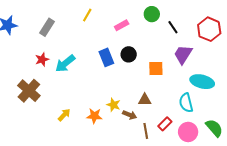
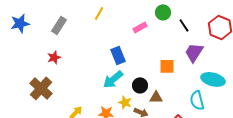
pink rectangle: (122, 25) -> (140, 27), moved
black circle: (129, 54) -> (140, 85), moved
cyan arrow: (65, 63) -> (113, 79), moved

